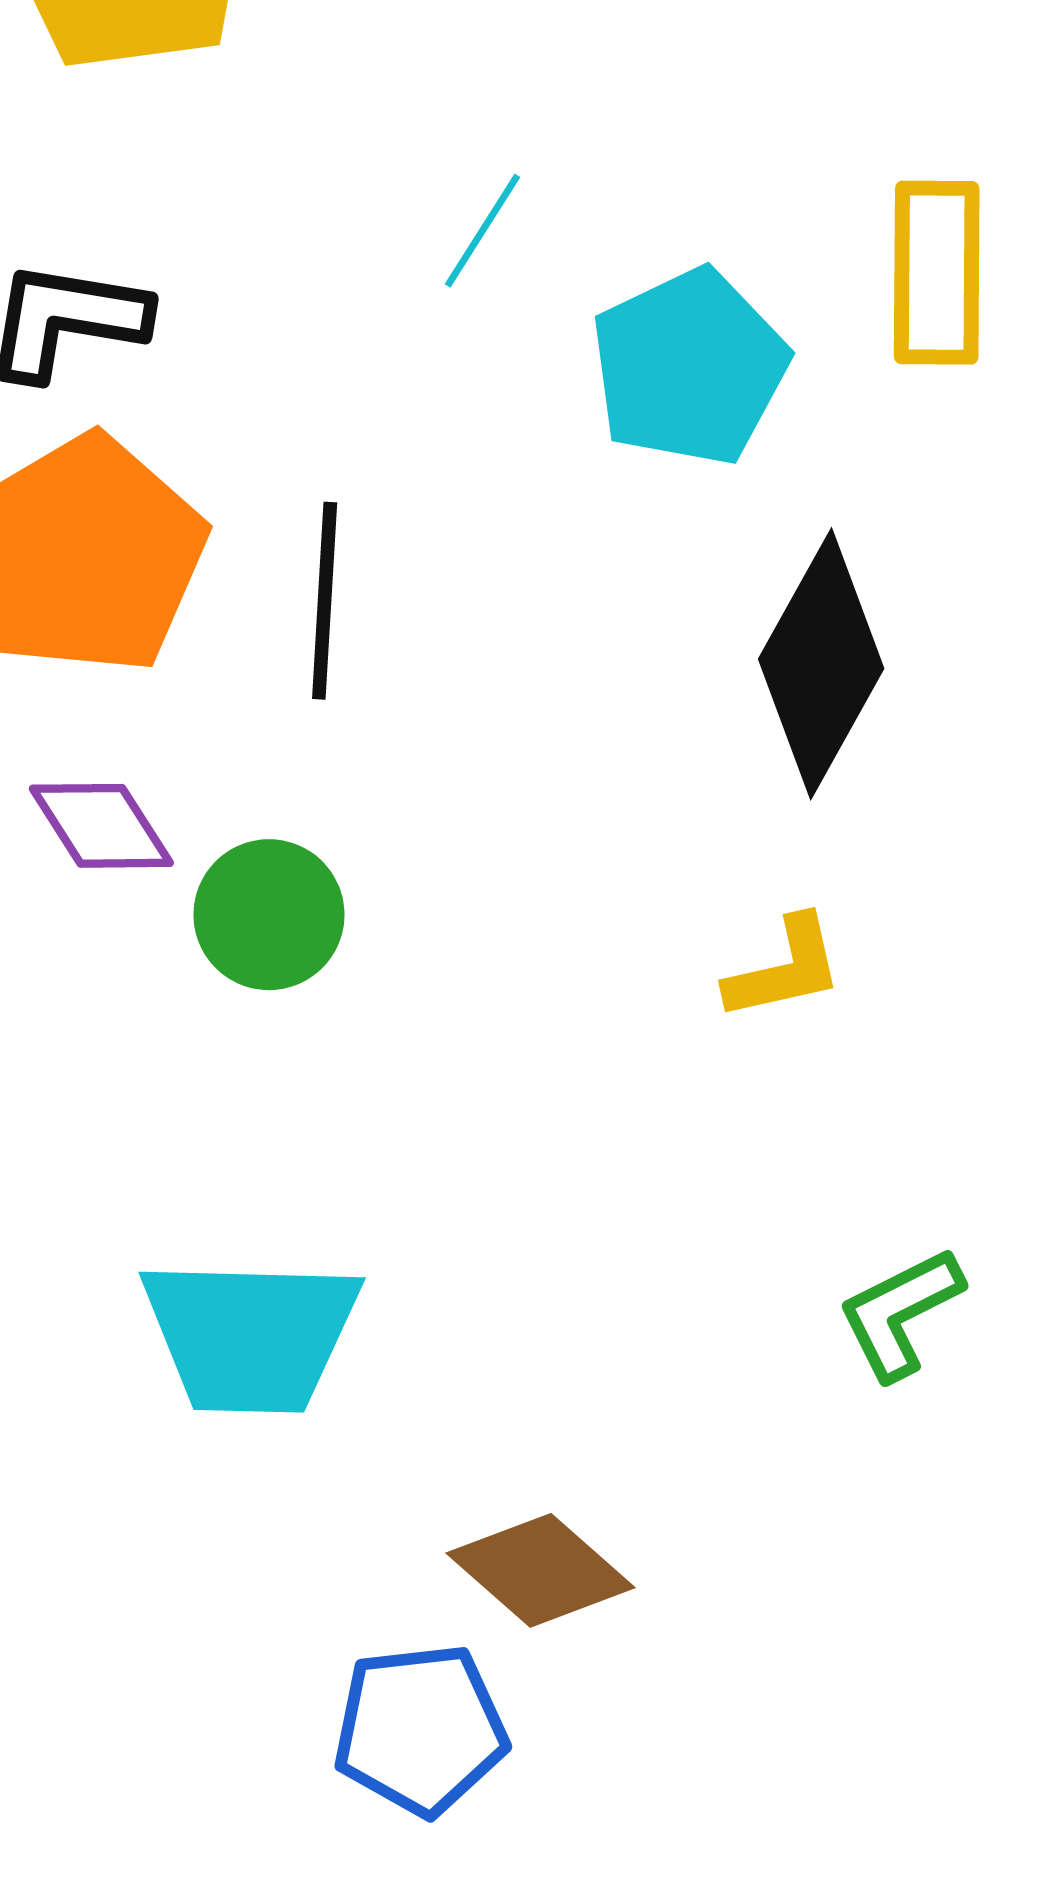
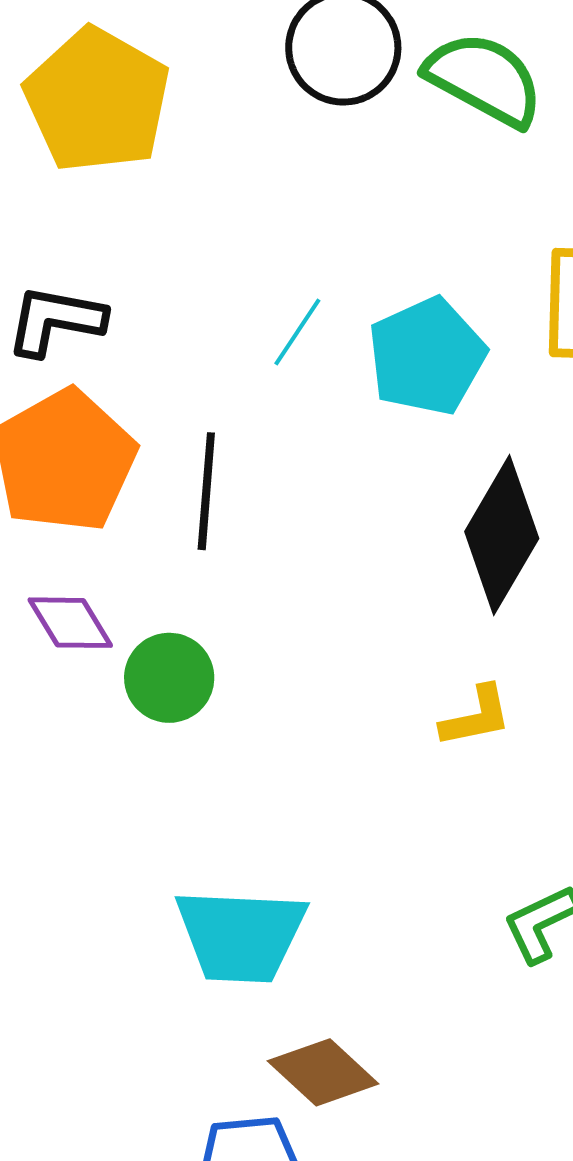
cyan line: (483, 231) -> (297, 332), moved
cyan trapezoid: (251, 1335) -> (241, 935), moved

